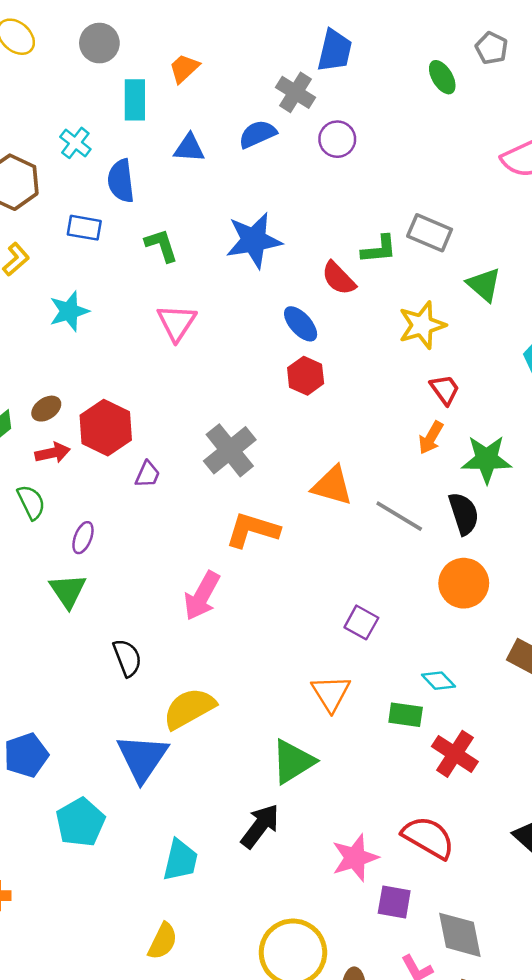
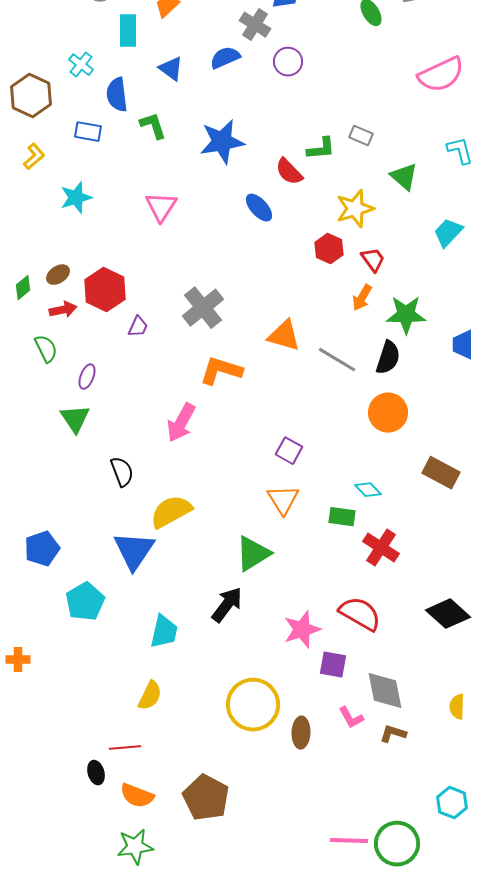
blue triangle: (189, 148) -> (171, 69), turned 32
gray rectangle: (430, 233) -> (361, 136), size x0.7
green L-shape: (161, 245) -> (153, 126), moved
red hexagon: (306, 376) -> (329, 249), moved
black semicircle: (464, 514) -> (388, 358), turned 36
purple square: (361, 622) -> (289, 451), moved

